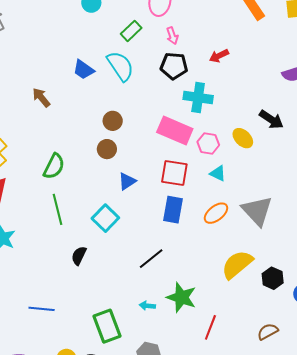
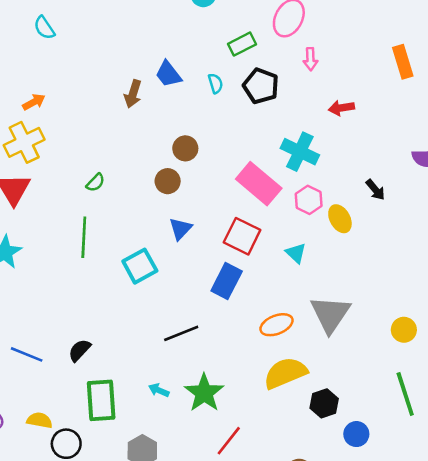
pink arrow: (172, 36) -> (310, 59), moved
cyan semicircle: (120, 66) -> (215, 83), size x0.5
black pentagon: (174, 66) -> (261, 86), moved
brown arrow: (41, 97) -> (133, 94), moved, turned -140
black arrow: (271, 120) -> (375, 190), moved, size x0.7
pink hexagon: (208, 143) -> (309, 200), moved
green semicircle: (54, 166) -> (96, 183), size x0.6
blue triangle: (127, 181) -> (180, 229), turned -30
orange ellipse: (216, 213) -> (277, 325), moved
black semicircle: (79, 256) -> (80, 350), moved

